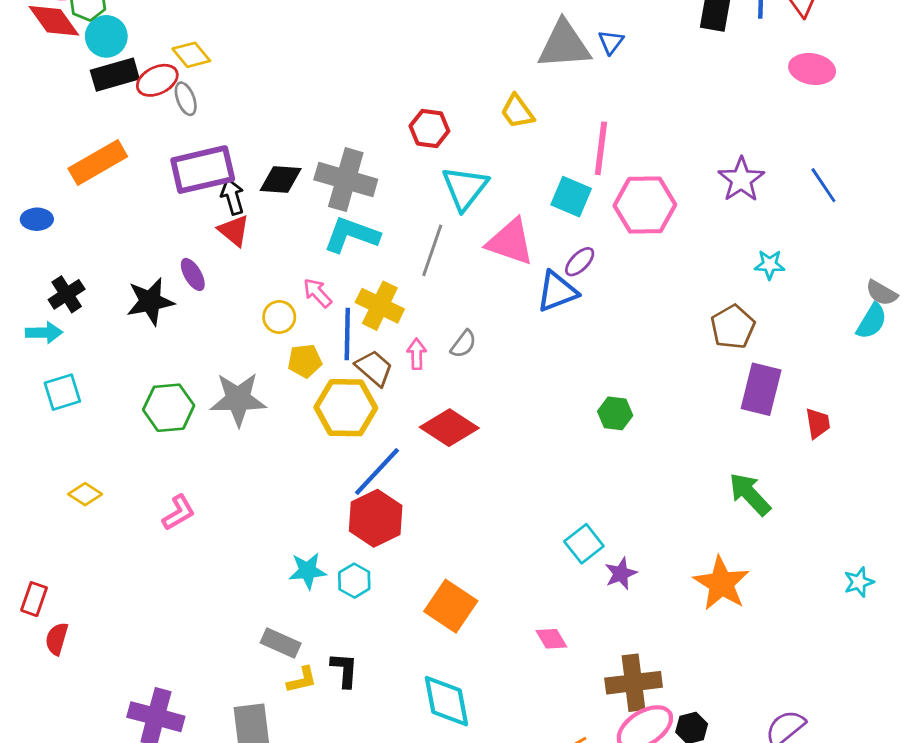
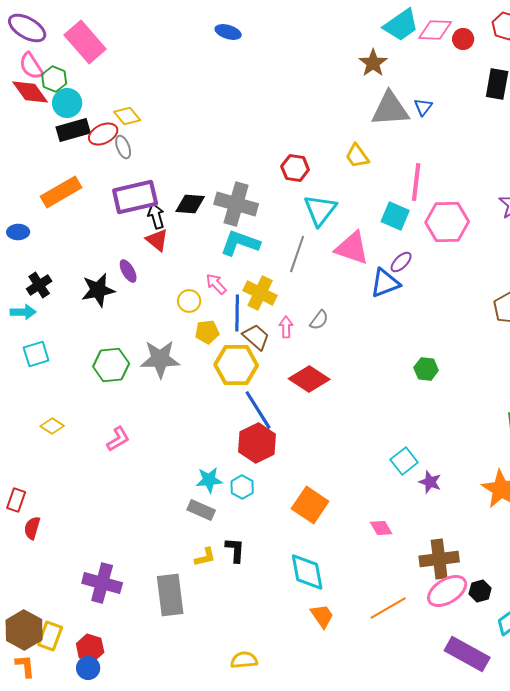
blue line: (377, 471) -> (258, 410), turned -75
purple star: (621, 574) -> (430, 482), turned -30
gray rectangle: (281, 643) -> (201, 510), moved

